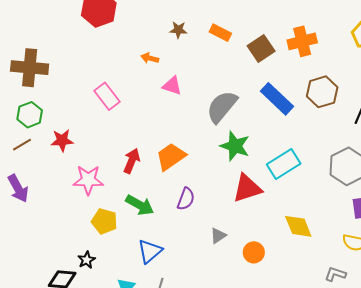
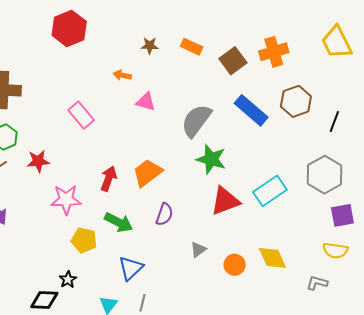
cyan rectangle: (284, 164) -> (270, 191), moved
yellow diamond: (298, 226) -> (272, 258), moved

